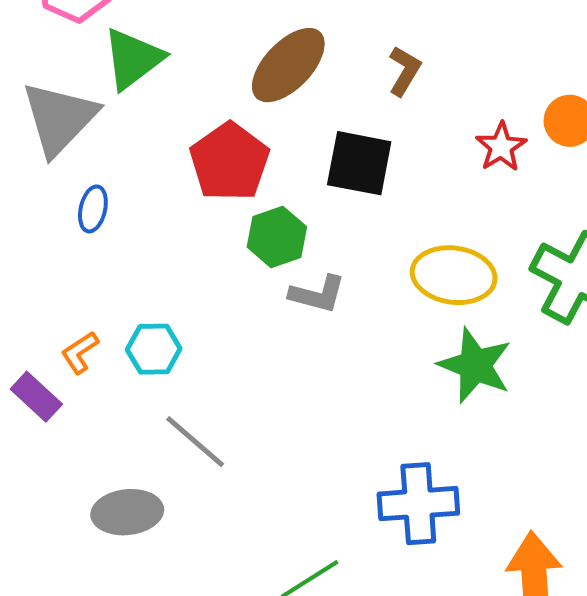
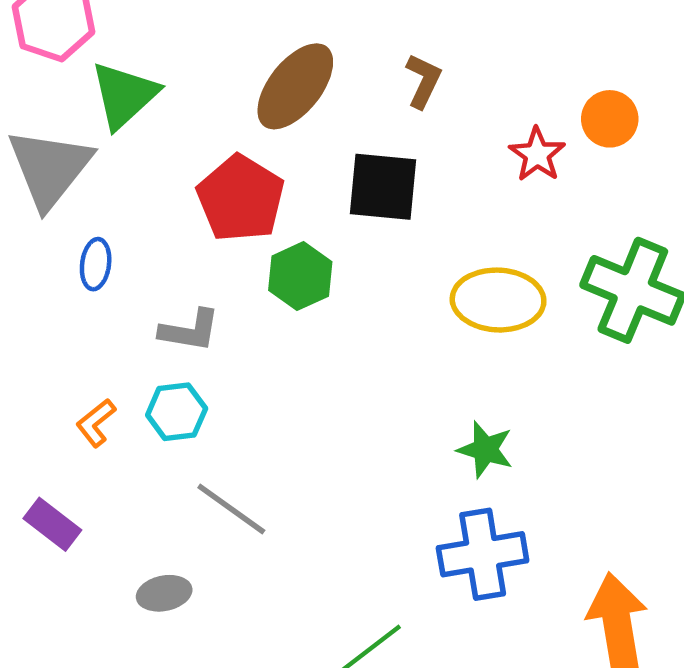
gray L-shape: (317, 294) -> (190, 331), moved
green star: (475, 365) -> (485, 450), moved, size x0.7
purple rectangle: (36, 397) -> (52, 524), moved
gray ellipse: (127, 512) -> (164, 593), size x0.7

